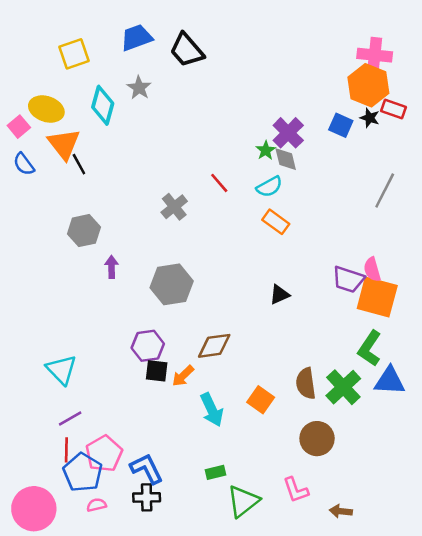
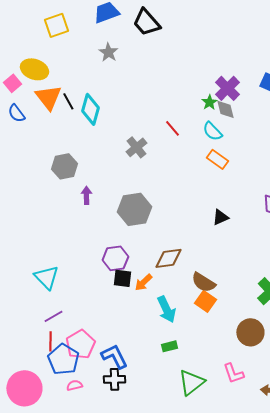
cyan diamond: (103, 105) -> (90, 109), moved
black line: (79, 164) -> (68, 101), moved
cyan semicircle: (269, 187) -> (212, 131), turned 75
brown semicircle: (306, 383) -> (203, 282), moved, turned -50
green rectangle: (216, 472) -> (169, 346), moved

